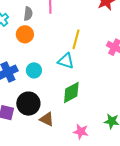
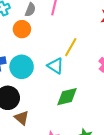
cyan circle: (34, 70) -> (22, 67), size x1.5
green diamond: (71, 93) -> (67, 97), moved

